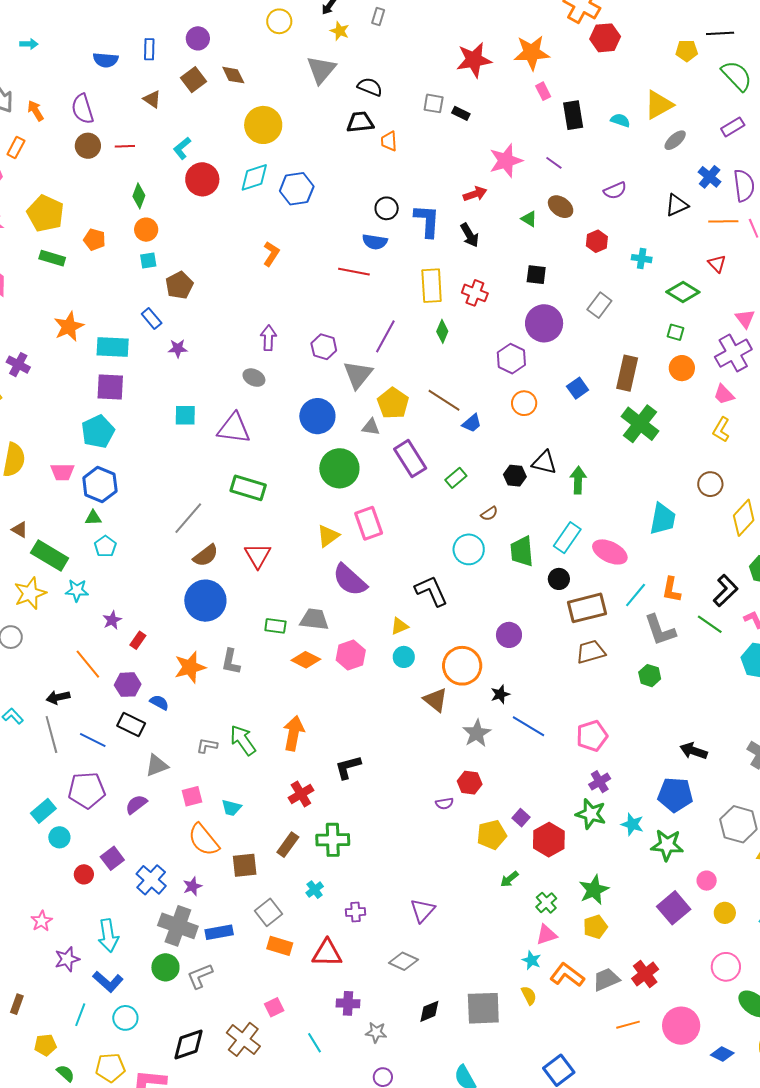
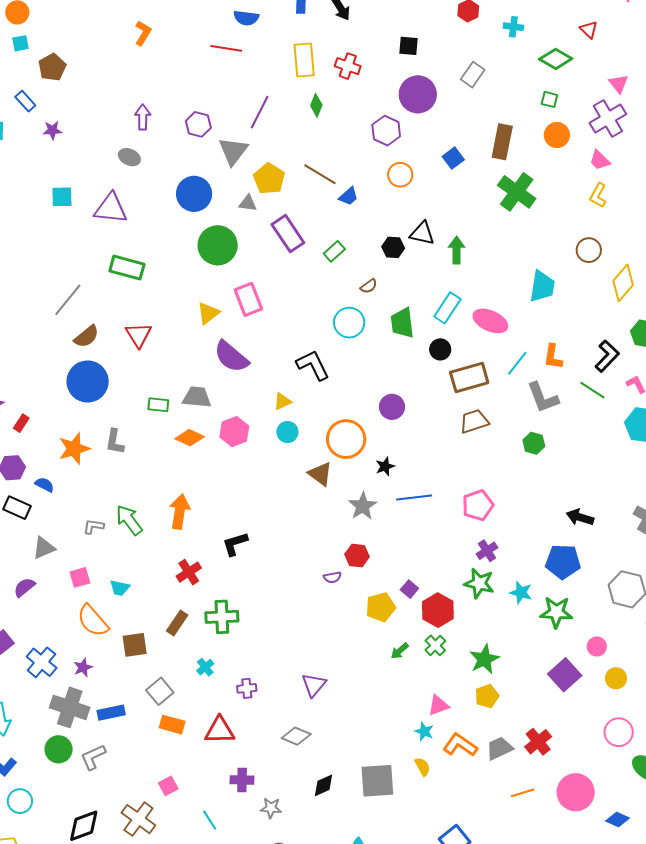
blue line: (529, 726) -> (414, 498), turned -36
green cross: (546, 903) -> (435, 645), moved

